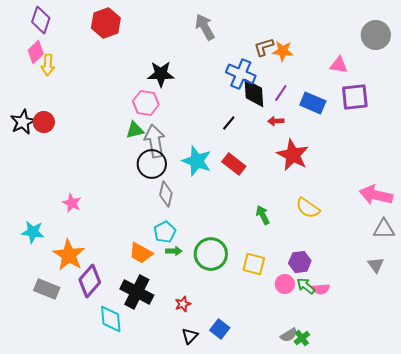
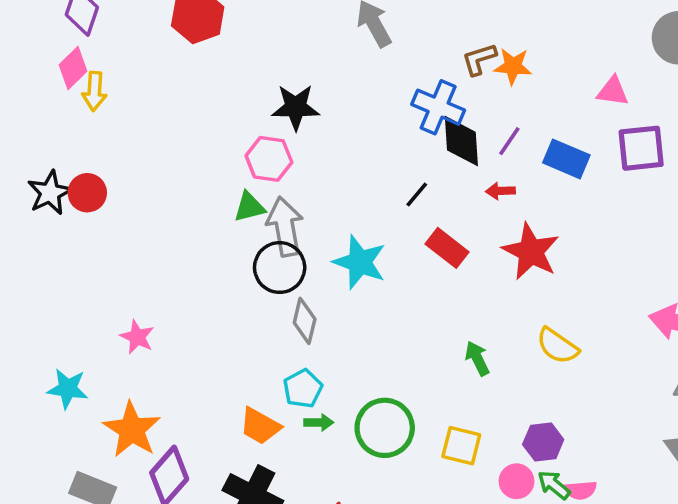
red rectangle: (234, 164) -> (447, 248), moved

